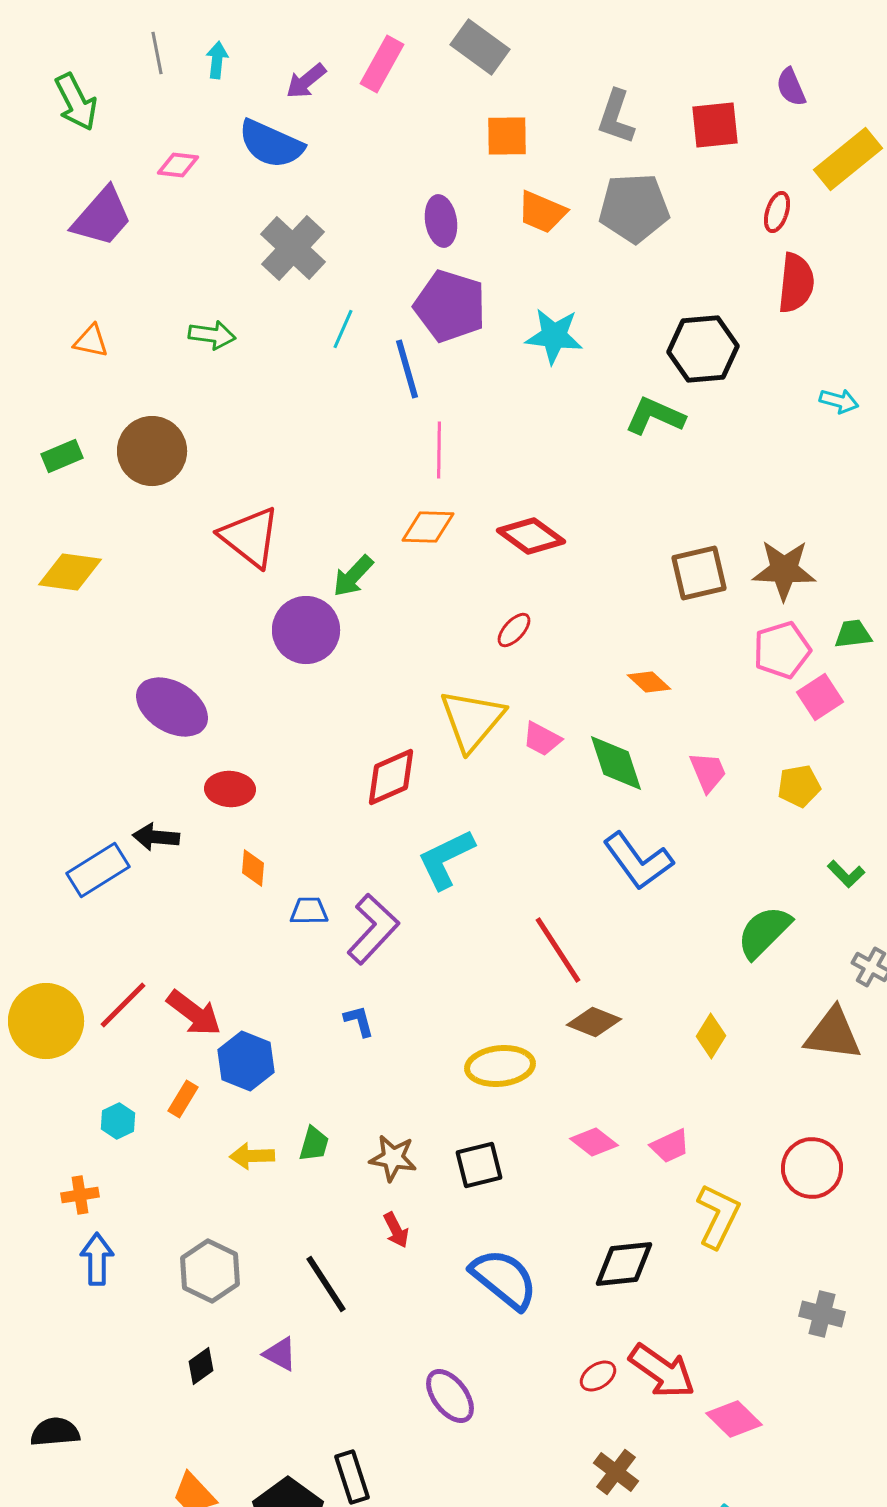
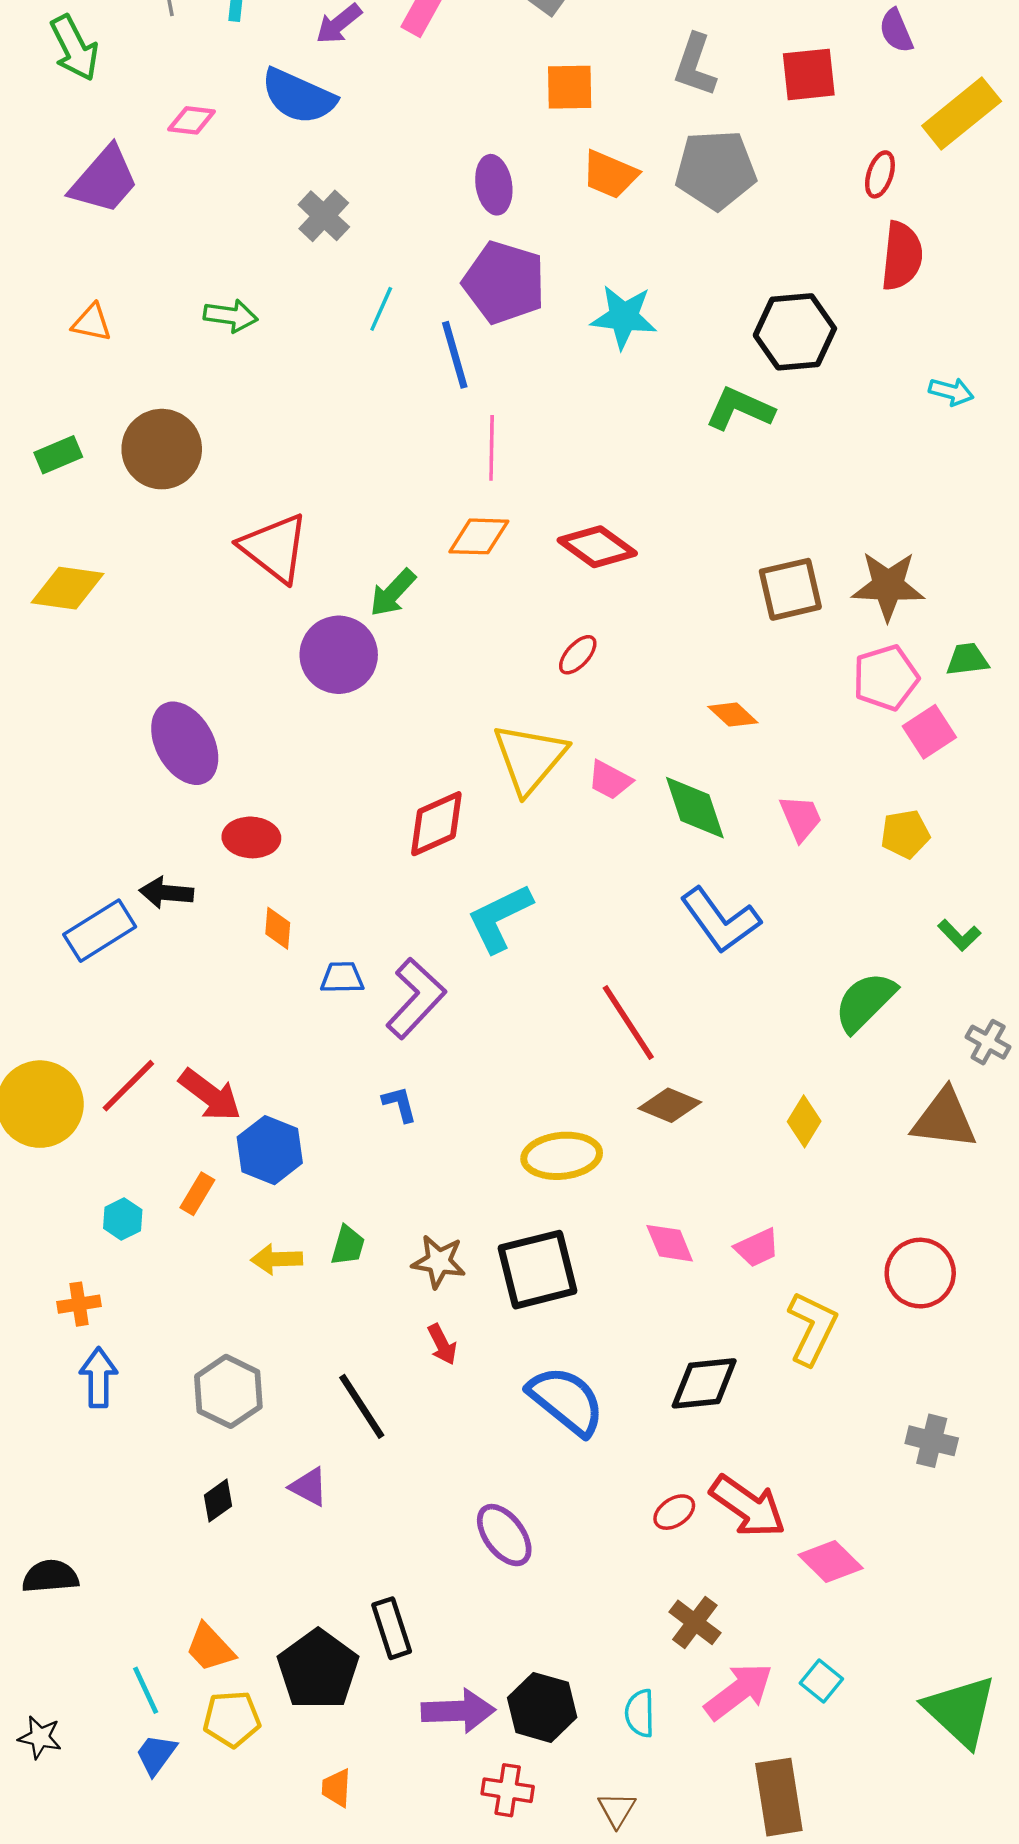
gray cross: (293, 248) -> (324, 216), size x0.7
purple ellipse: (172, 707) -> (185, 743), turned 30
pink diamond: (594, 1142) -> (670, 1243), turned 30
black square: (479, 1165) -> (538, 1270), size x1.5

